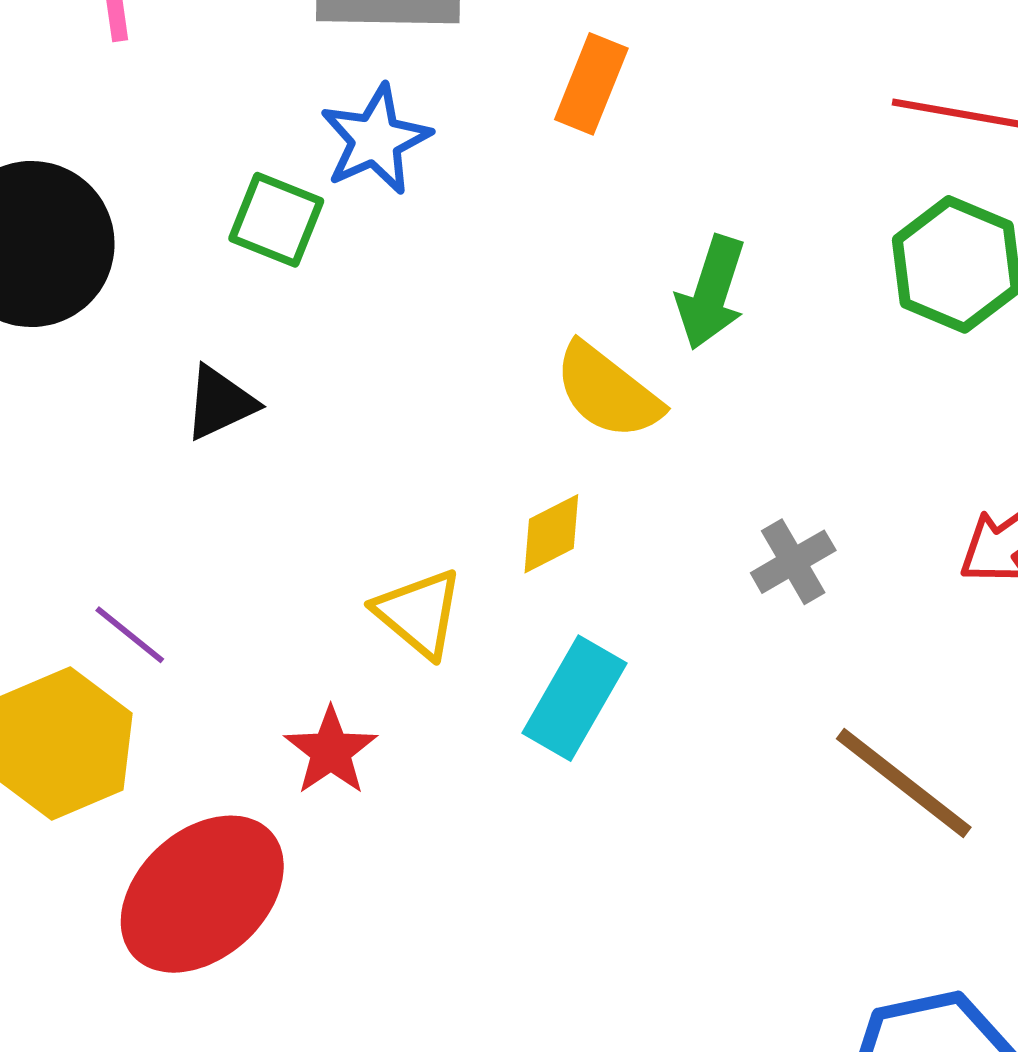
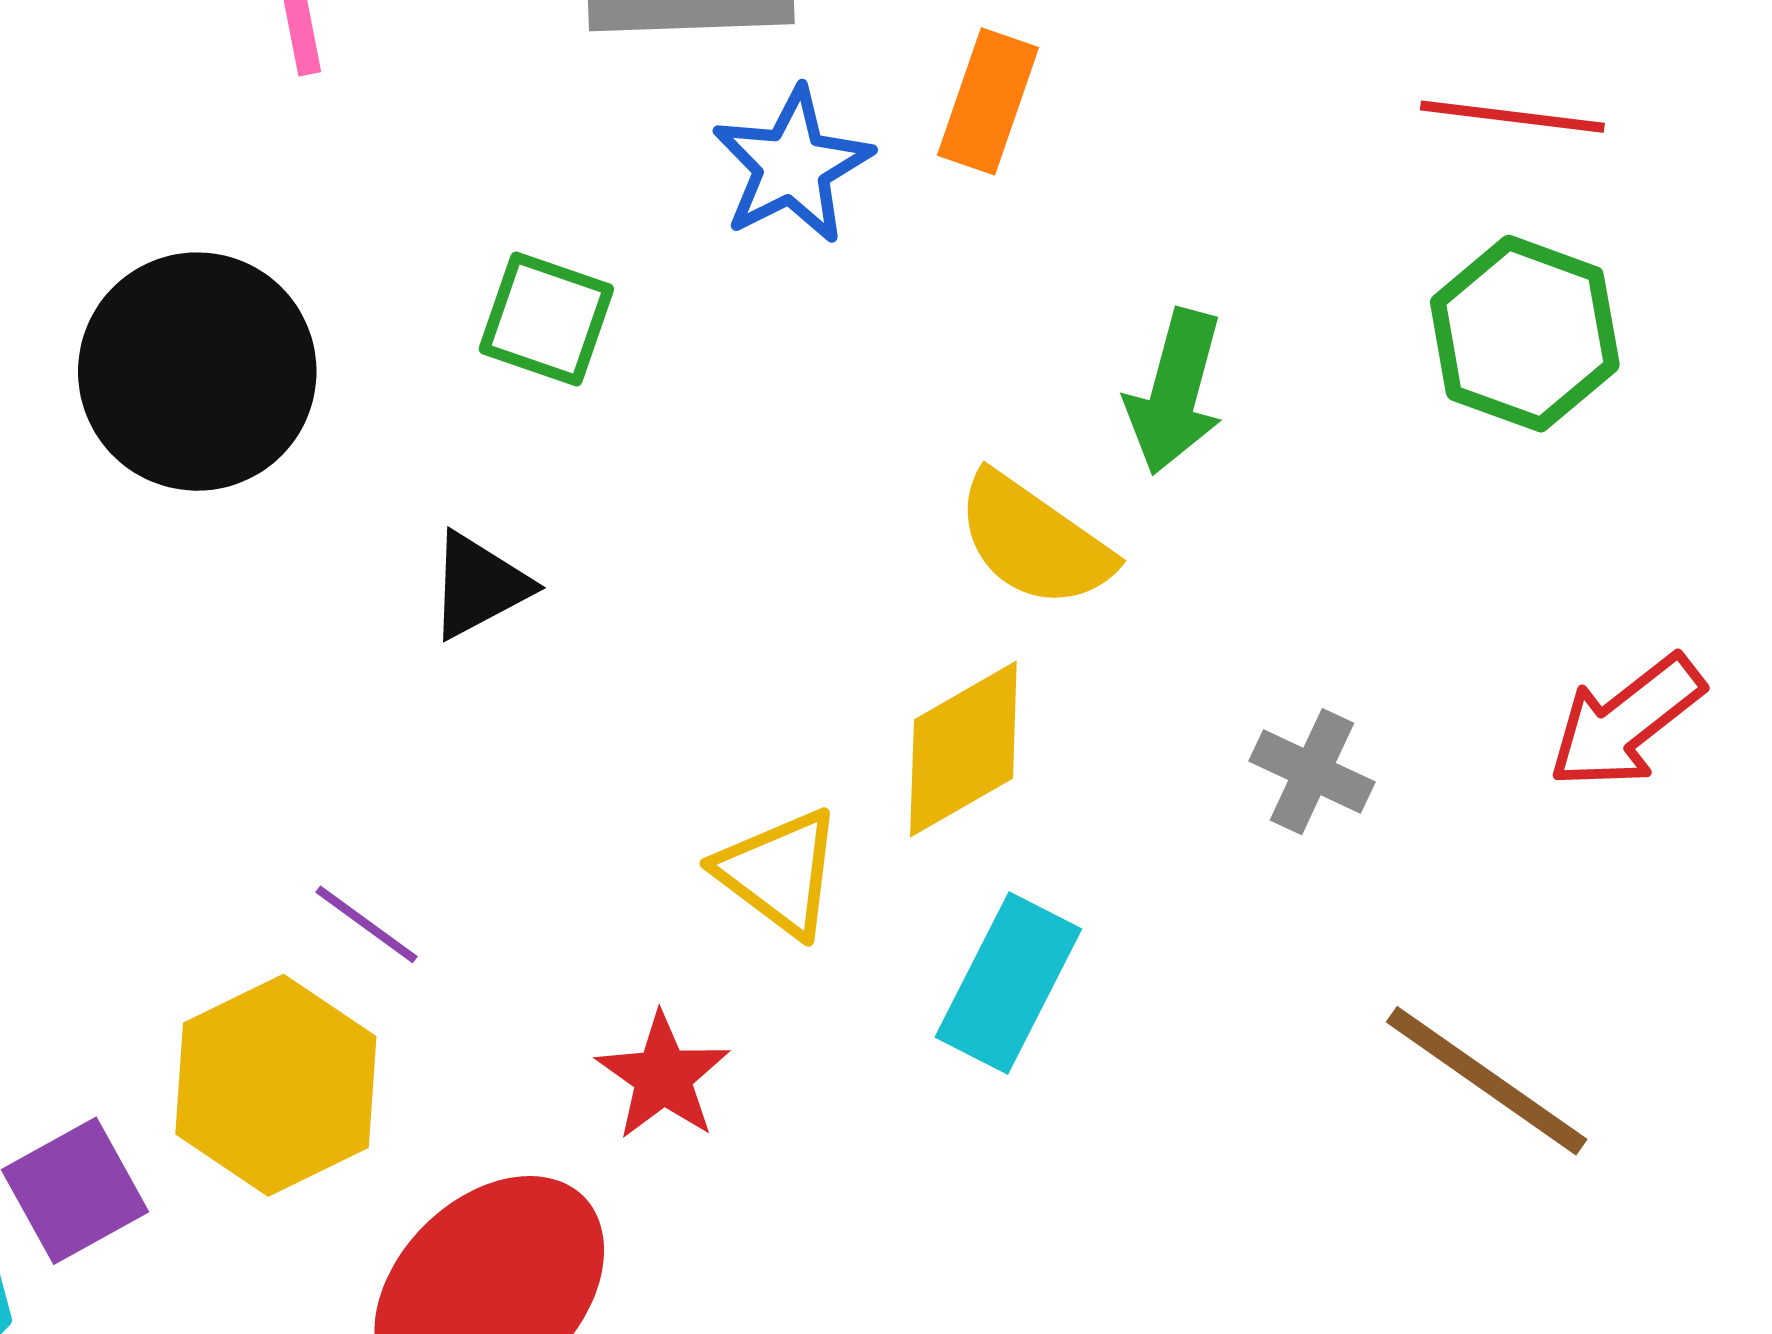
blue star: (376, 140) -> (792, 166), moved
yellow diamond: (551, 534) -> (963, 749), size x1.5
gray cross: (793, 562) -> (1312, 772), turned -32

